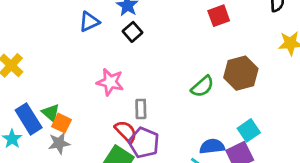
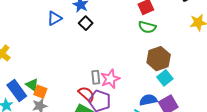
brown hexagon: (241, 73) -> (159, 59), moved
pink star: (110, 82) -> (110, 79), moved, turned -30
green semicircle: (202, 86) -> (147, 27), moved, turned 60
cyan square: (249, 130) -> (165, 78), moved

